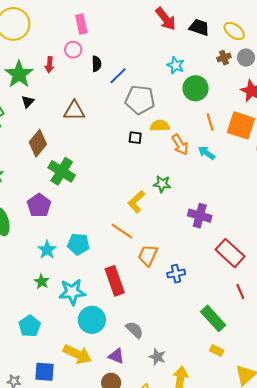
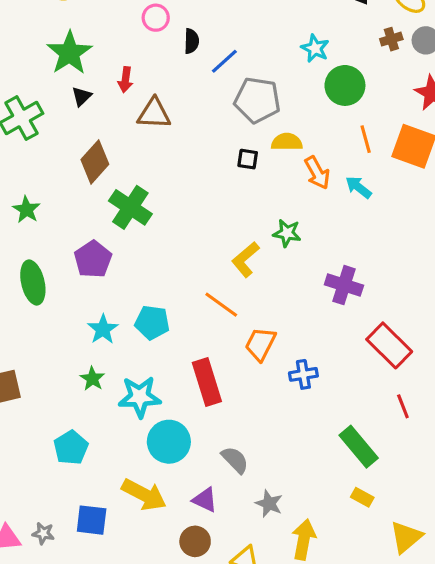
red arrow: (49, 65) -> (125, 80), moved

